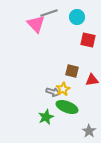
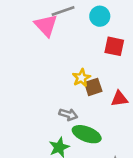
brown square: (72, 71) -> (93, 87), turned -32
yellow star: (63, 89) -> (81, 78), moved

